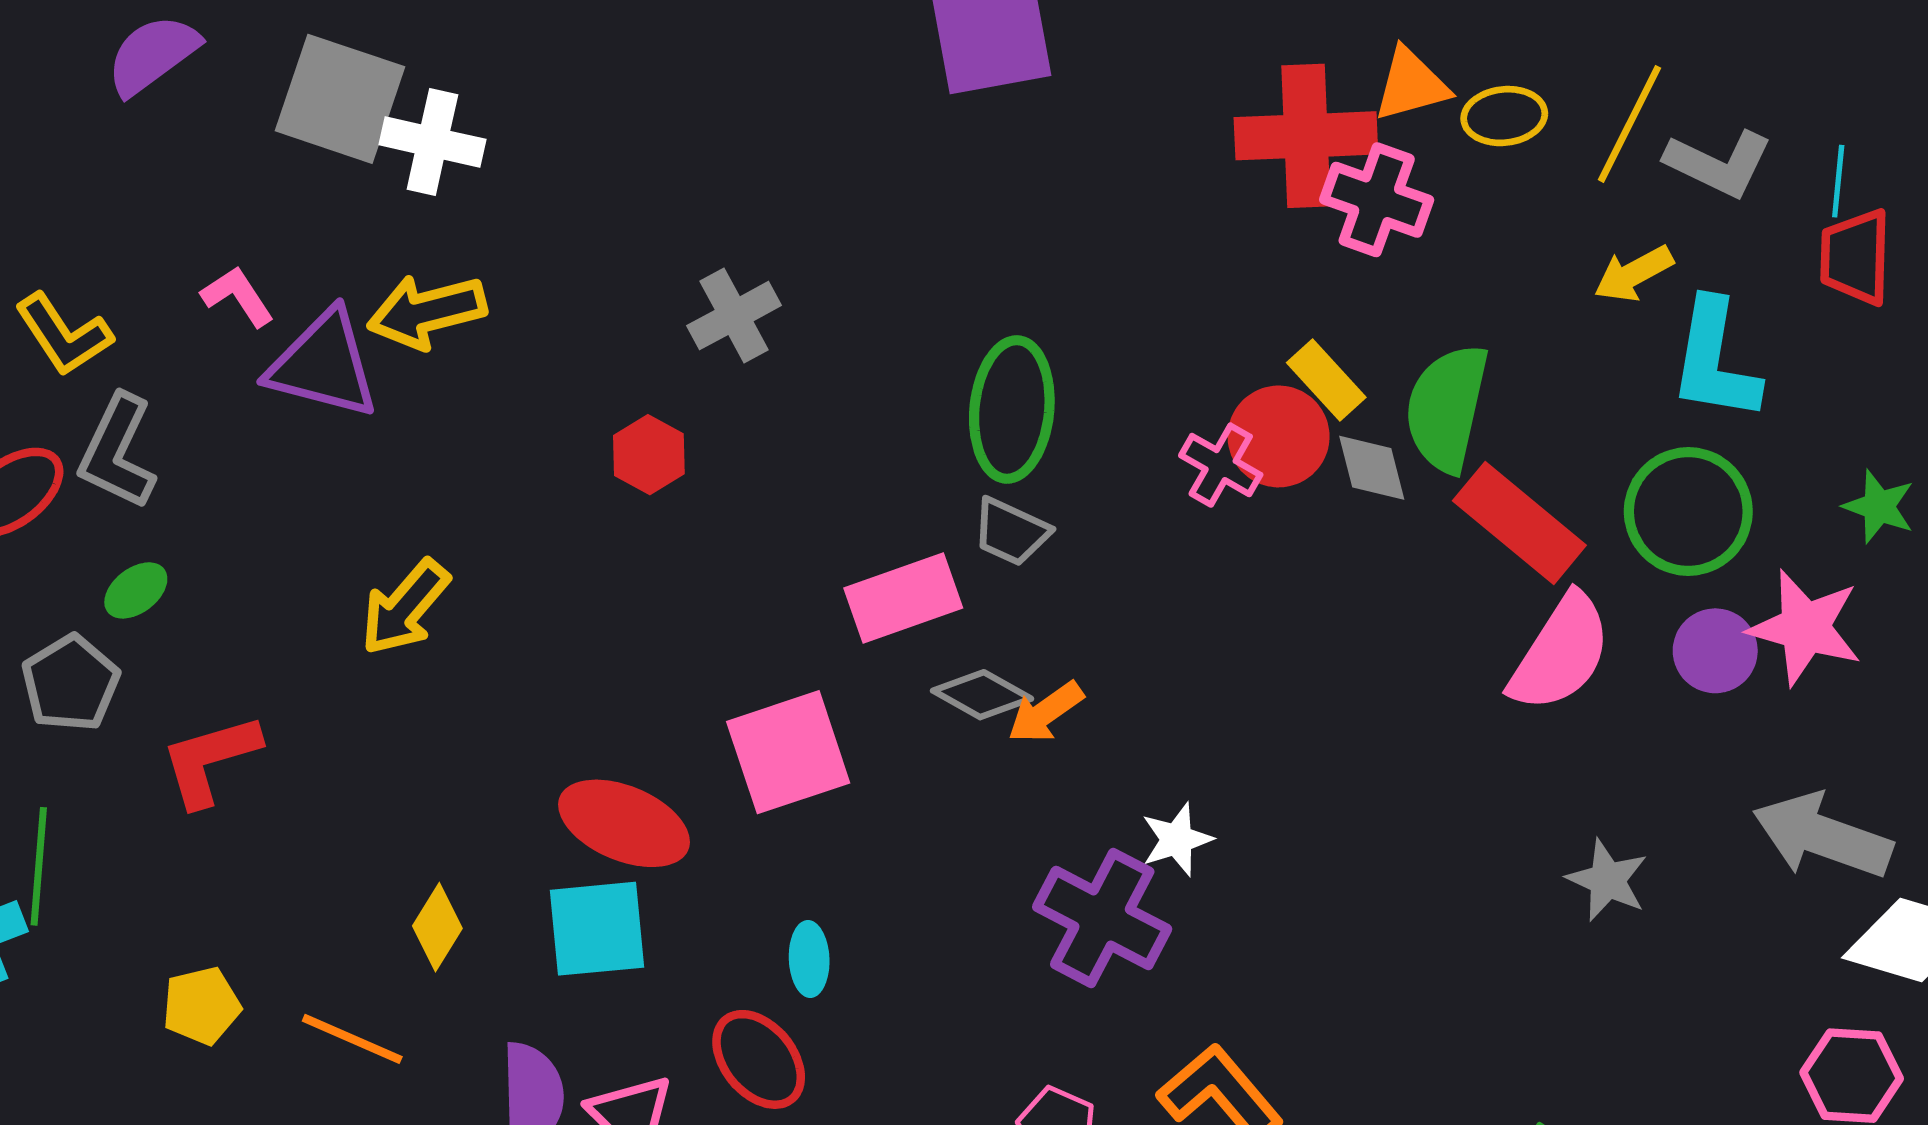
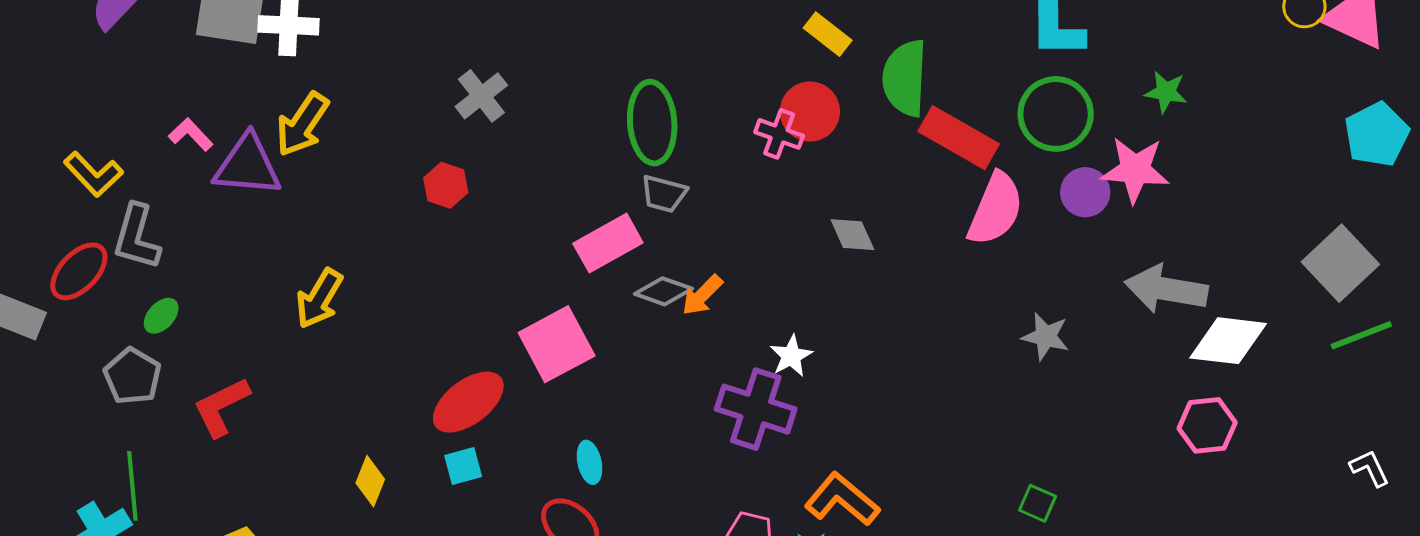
yellow arrow: (427, 312) -> (302, 124), turned -32
yellow rectangle: (1326, 380) -> (828, 34), moved
gray diamond: (1372, 468) -> (852, 235), moved
red ellipse: (624, 823) -> (468, 402), turned -50
cyan square: (597, 929) -> (463, 466), size x0.6

